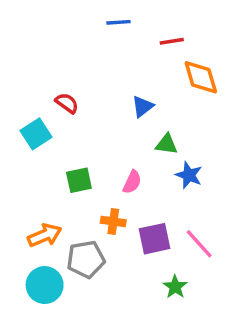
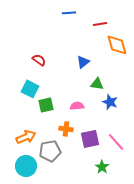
cyan square: (36, 134) -> (30, 89), moved, turned -30
pink semicircle: (132, 182) -> (77, 106), turned -120

